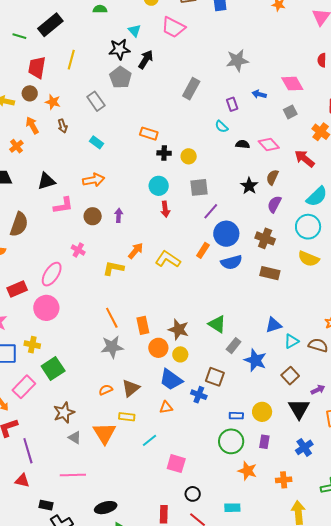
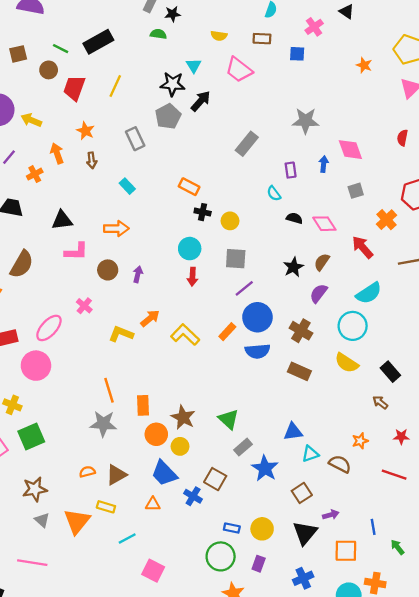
pink diamond: (292, 84) -> (350, 150), moved
brown circle: (30, 93) -> (49, 70), moved
blue arrow: (259, 94) -> (324, 164), turned 72

